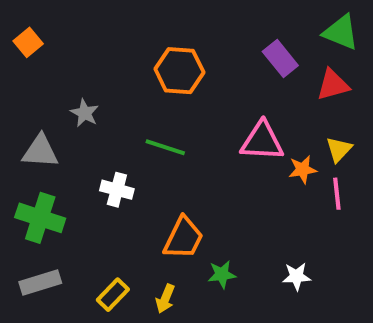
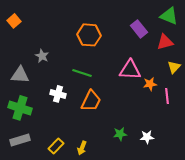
yellow triangle: (339, 149) -> (174, 67), moved
orange trapezoid: (183, 238) -> (91, 101), moved
green star: (222, 274) -> (120, 134), moved

